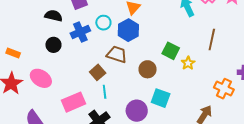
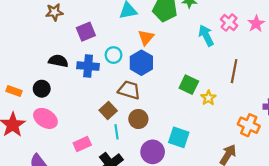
black semicircle: (53, 16) -> (58, 61), moved
blue cross: (80, 32) -> (88, 66), turned 30
black circle: (53, 45) -> (42, 89), moved
brown circle: (148, 69) -> (138, 119), moved
pink rectangle: (73, 102) -> (82, 144), size x0.7

